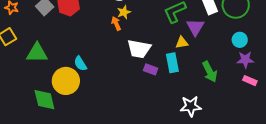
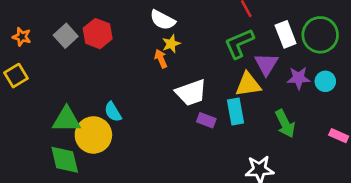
yellow triangle: (182, 43) -> (248, 85), size x1.5
white trapezoid: (139, 49) -> (191, 93), turned -30
green triangle: (37, 53) -> (66, 120), moved
purple star: (245, 60) -> (299, 78), moved

